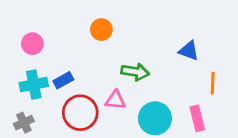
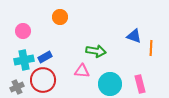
orange circle: (101, 30) -> (60, 17), moved
orange line: (213, 83) -> (151, 48), moved
red circle: (80, 113) -> (43, 80), moved

